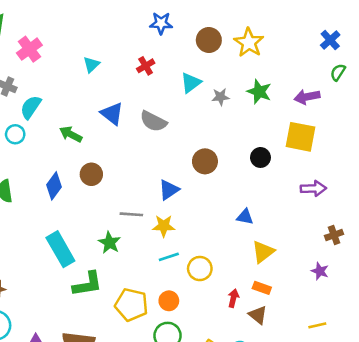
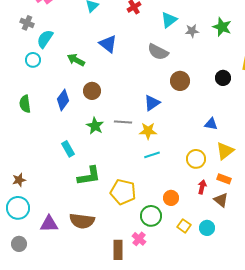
gray semicircle: (153, 121) -> (158, 52), moved
green star: (109, 243) -> (95, 126), moved
cyan rectangle: (60, 249) -> (68, 149), size x0.6
yellow circle: (200, 269) -> (196, 159), moved
orange circle: (169, 301) -> (171, 198), moved

